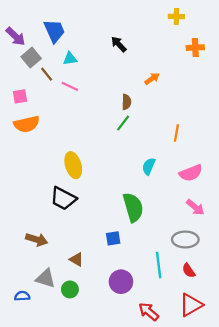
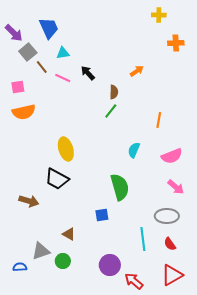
black arrow: (119, 44) -> (88, 73), moved
brown arrow: (37, 240) -> (29, 201), moved
gray triangle: (45, 278) -> (41, 251), turned -36
purple circle: (121, 282) -> (110, 265), moved

